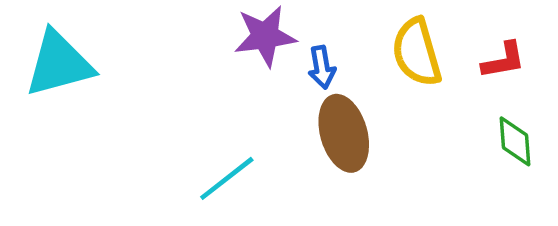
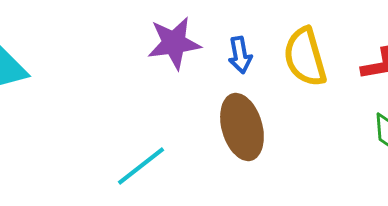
blue arrow: (322, 67) -> (240, 55), moved

